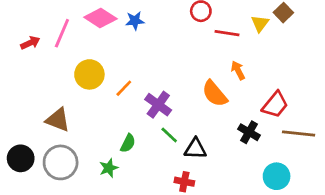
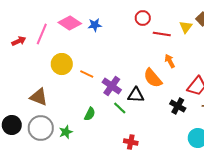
orange line: (124, 88) -> (87, 74), turned 72
black triangle: (195, 149) -> (136, 95), moved
green star: (109, 168) -> (66, 132), moved

